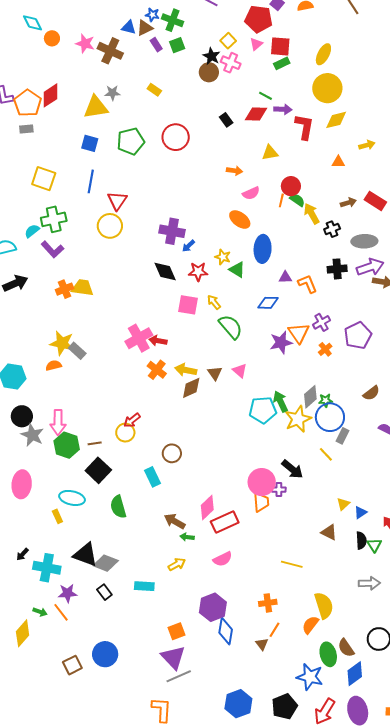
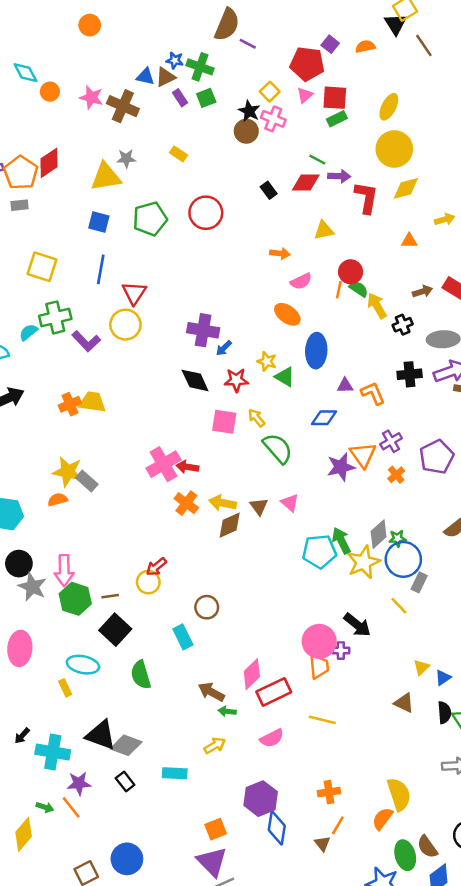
purple L-shape: (52, 249) -> (86, 341), moved
yellow line: (292, 564) -> (322, 720), moved

